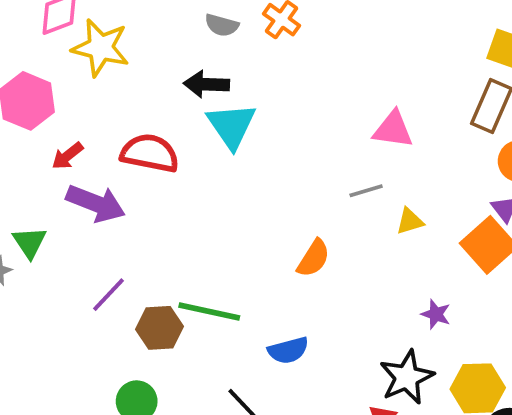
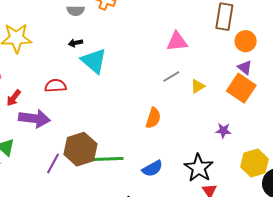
black arrow: (206, 84) -> (75, 43), size x0.6
red semicircle: (150, 153) -> (56, 86), size x0.7
brown hexagon: (160, 328) -> (80, 149), moved, size x1.4
black star: (407, 377) -> (199, 168), moved

